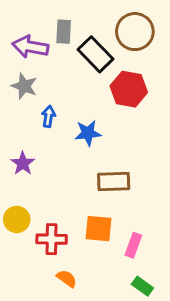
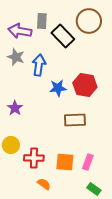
red hexagon: (129, 89) -> (85, 85), moved
blue arrow: (48, 116) -> (39, 65), moved, size x1.5
orange square: (98, 229) -> (65, 162), moved

